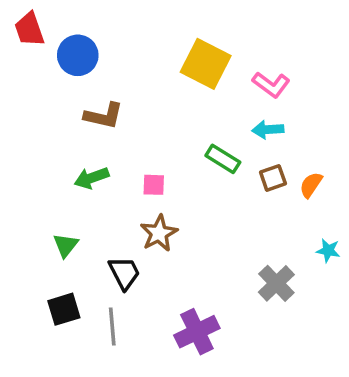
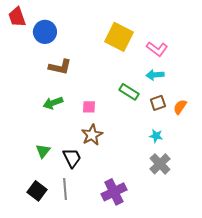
green triangle: (66, 245) -> (43, 151), moved
cyan star: (328, 250) -> (156, 136), moved
black square: (64, 309) -> (37, 191), moved, turned -36

